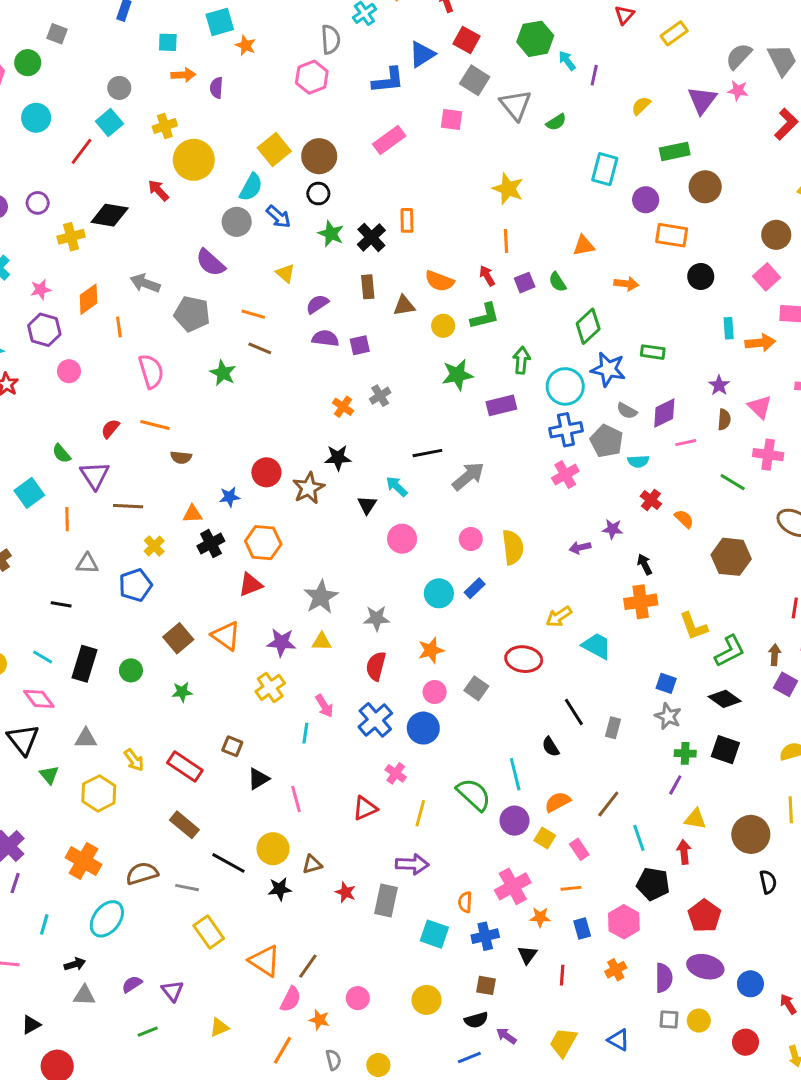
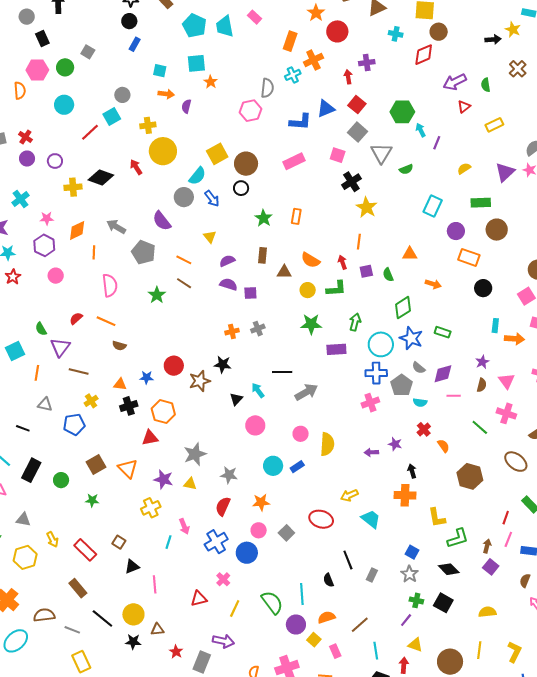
green star: (331, 234) -> (264, 218), moved
black cross: (371, 237) -> (351, 182), moved
orange cross: (343, 407) -> (232, 332), turned 32

